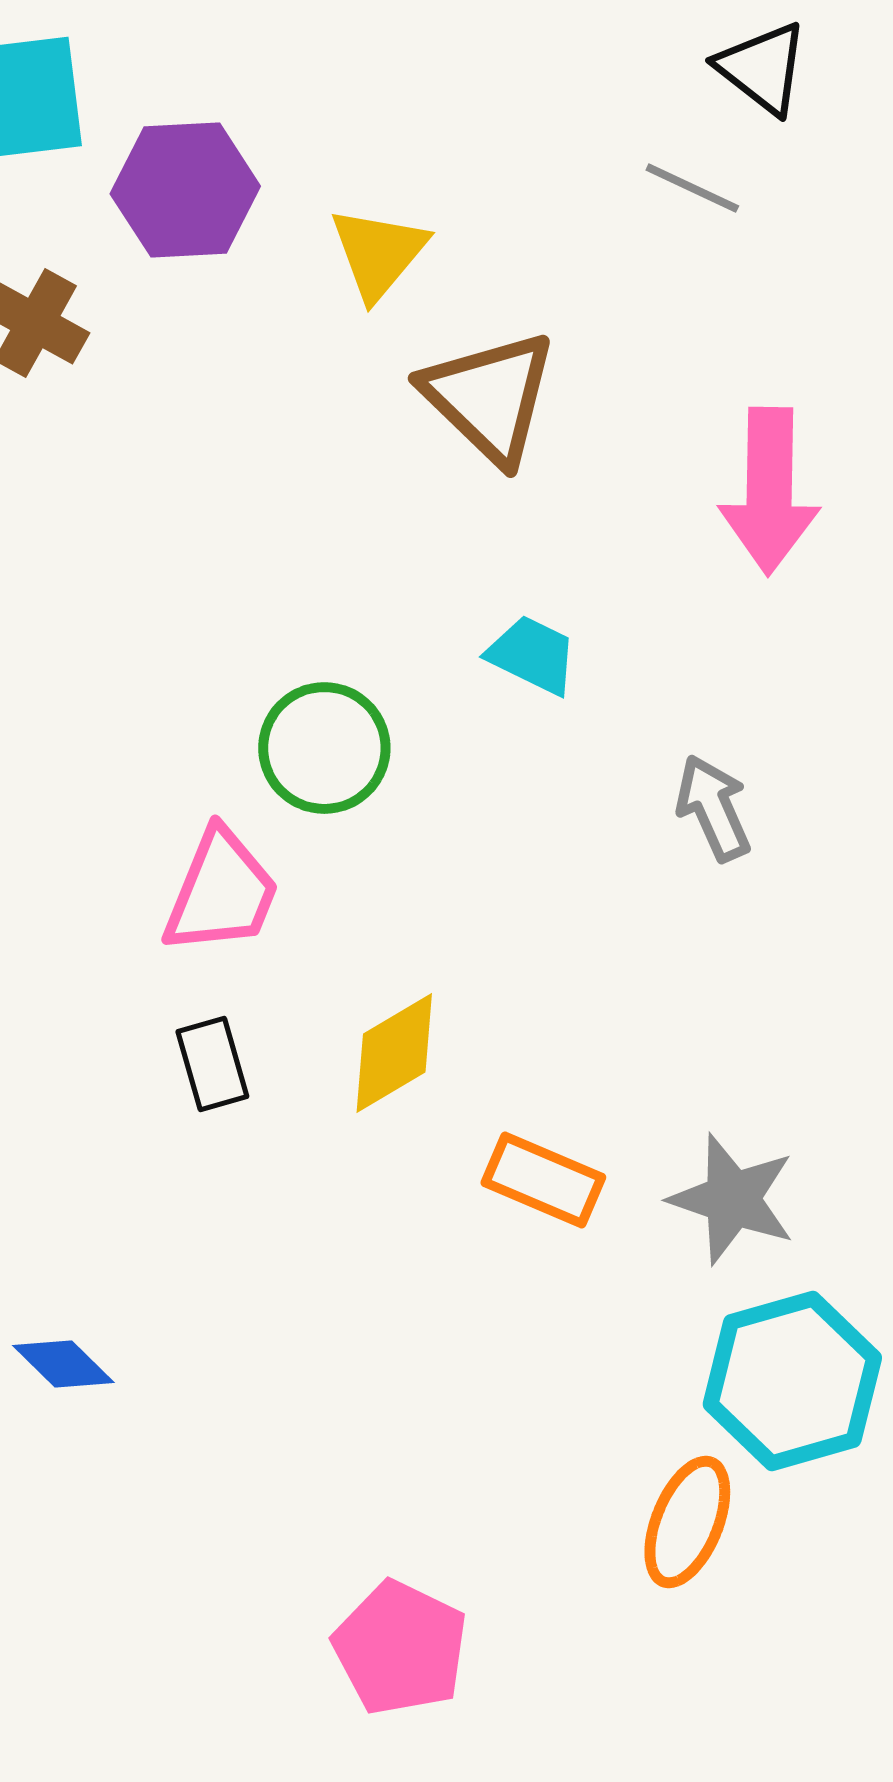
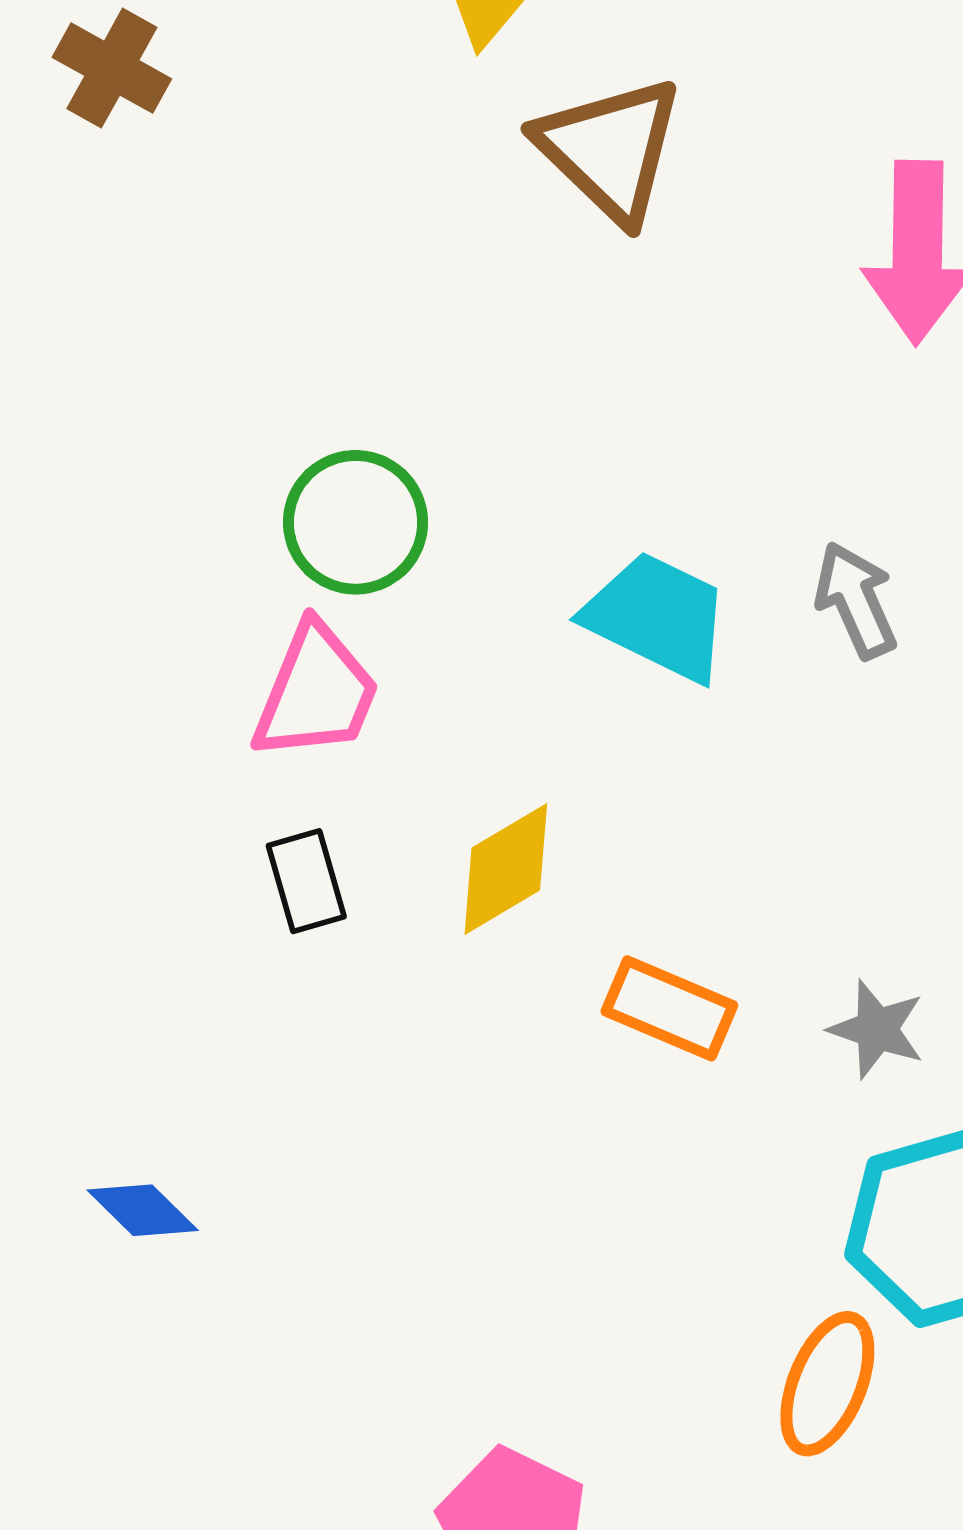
cyan trapezoid: (532, 655) -> (657, 617), moved, size x1.5
green circle: (324, 748) -> (356, 522), moved
gray star: (732, 1199) -> (877, 1029), size x0.7

